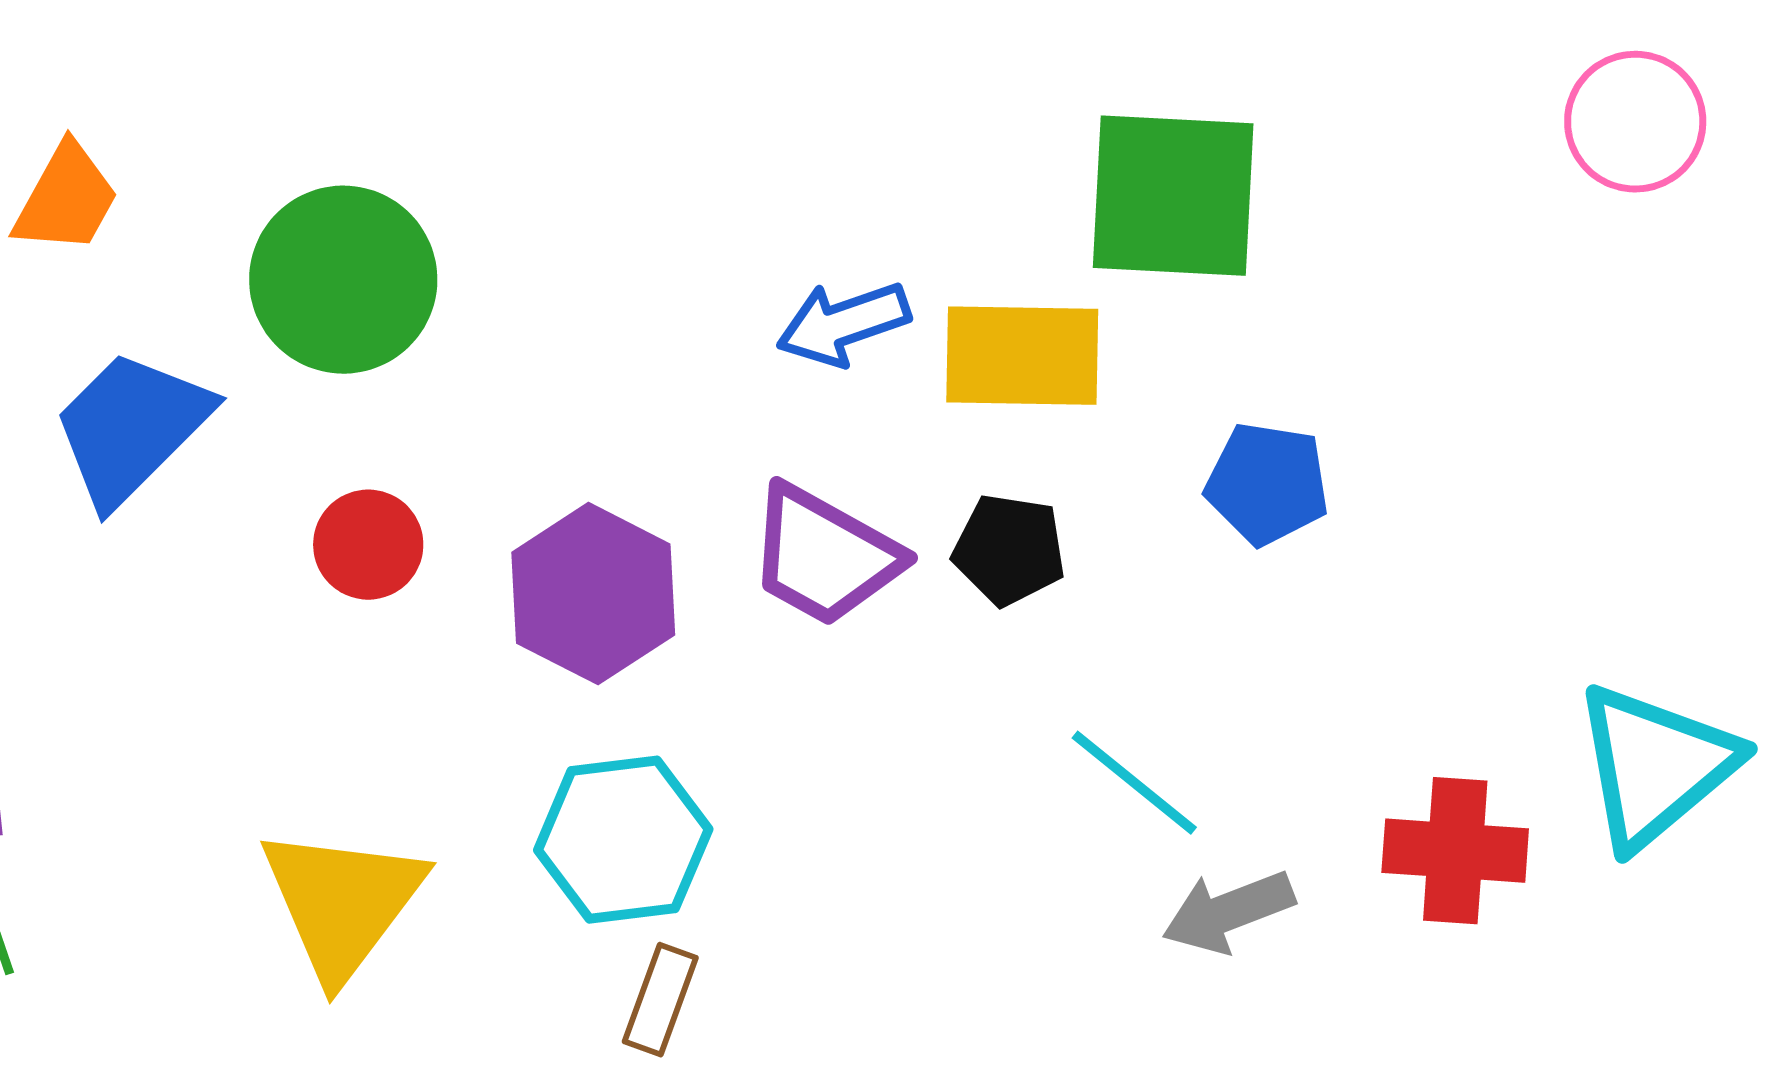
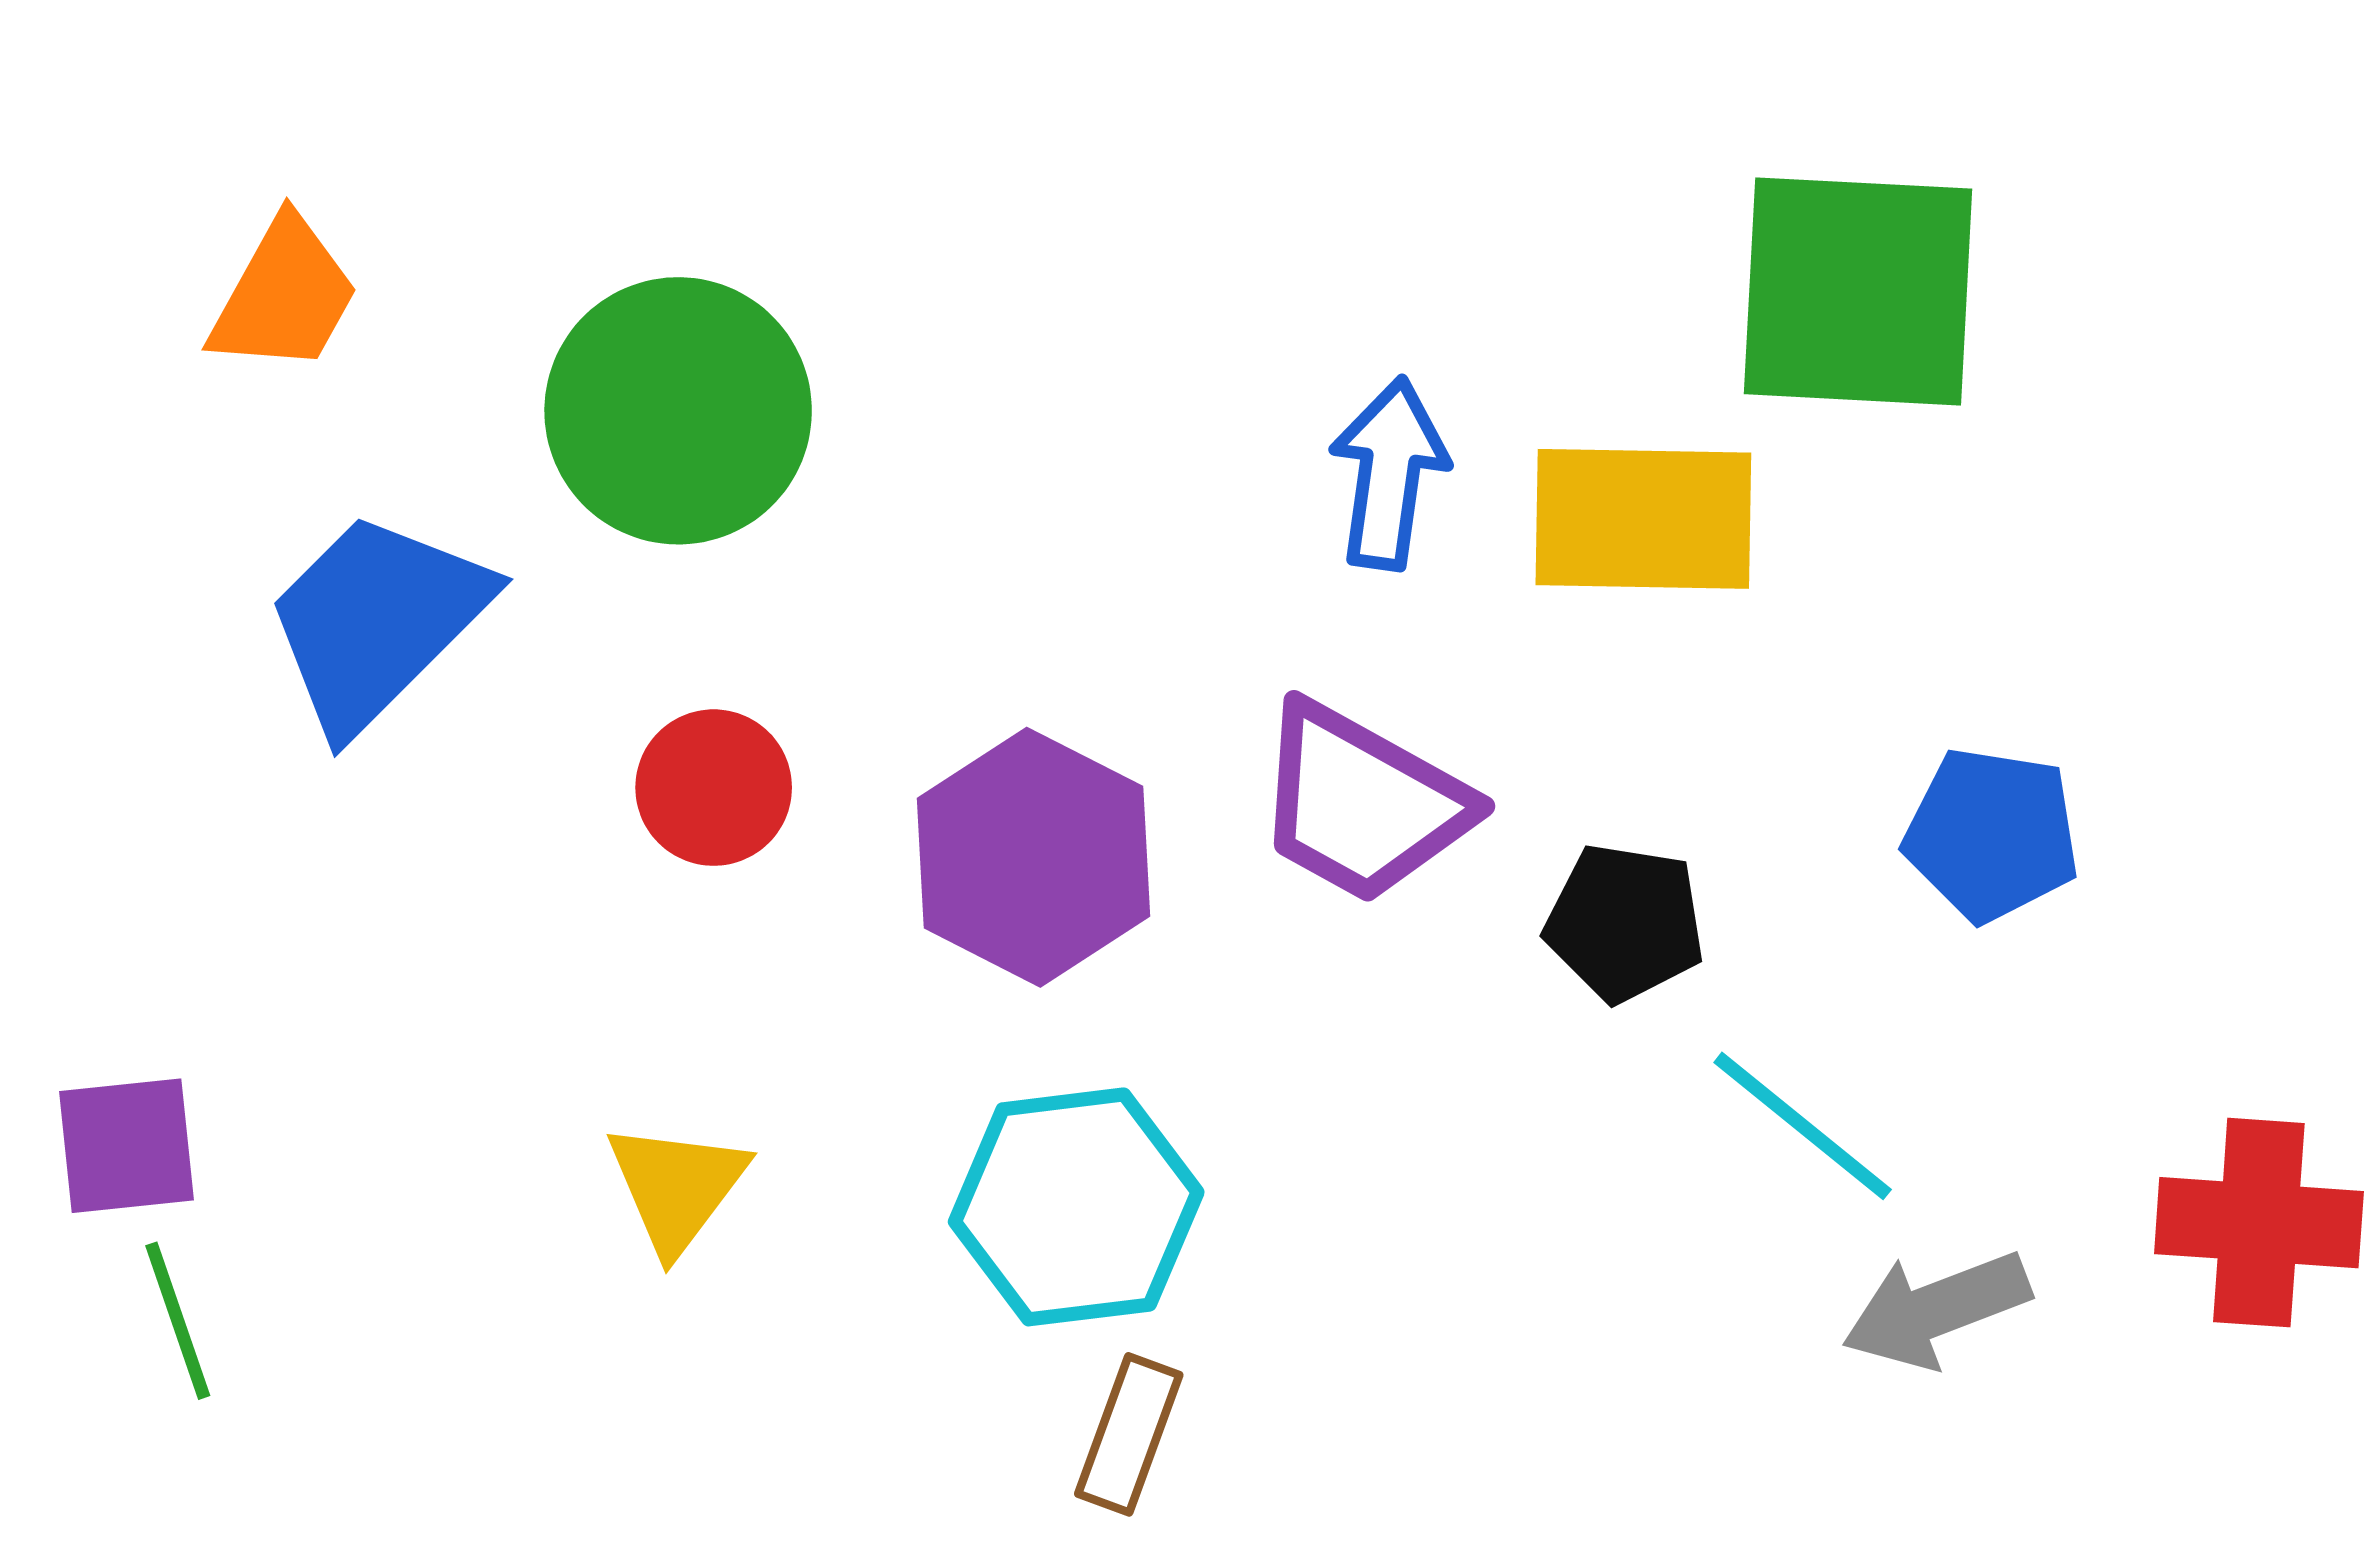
blue arrow: (843, 324) -> (1389, 473), turned 117
blue pentagon: (1267, 484) -> (1992, 834), moved
black pentagon: (1009, 550) -> (1625, 923), moved
yellow triangle: (342, 903) -> (677, 1187), moved, size x0.6

